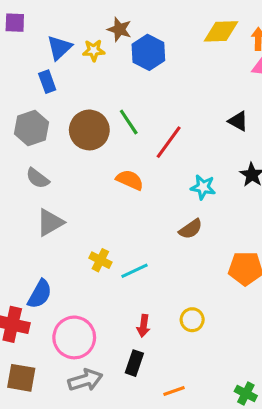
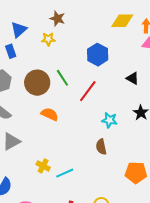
yellow star: (94, 50) -> (48, 39), moved
blue hexagon: (148, 52) -> (98, 55), moved
orange semicircle: (130, 180) -> (50, 114), moved
brown semicircle: (191, 229) -> (101, 147), turned 112

